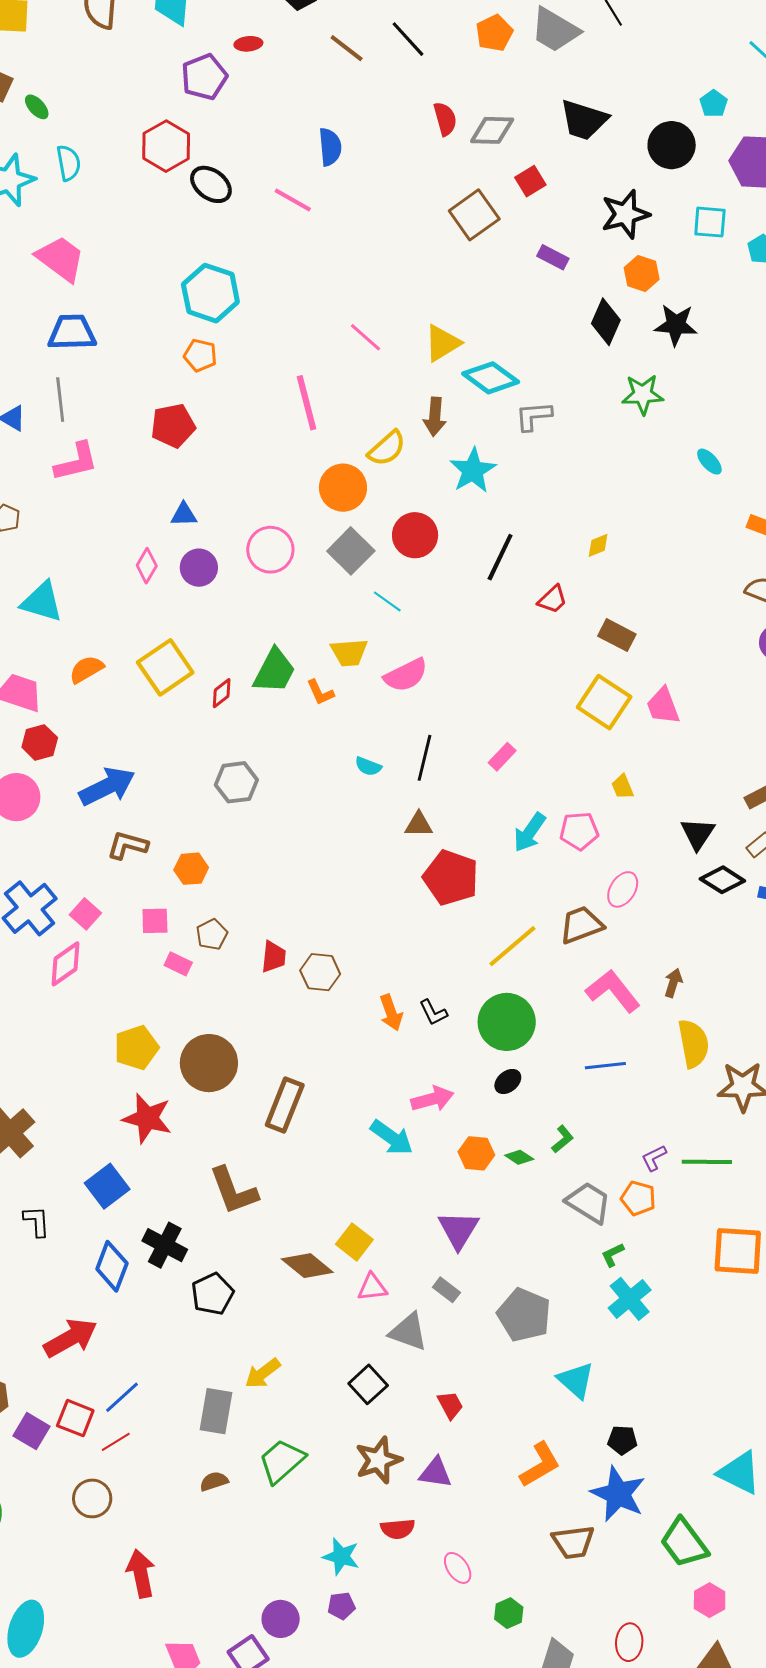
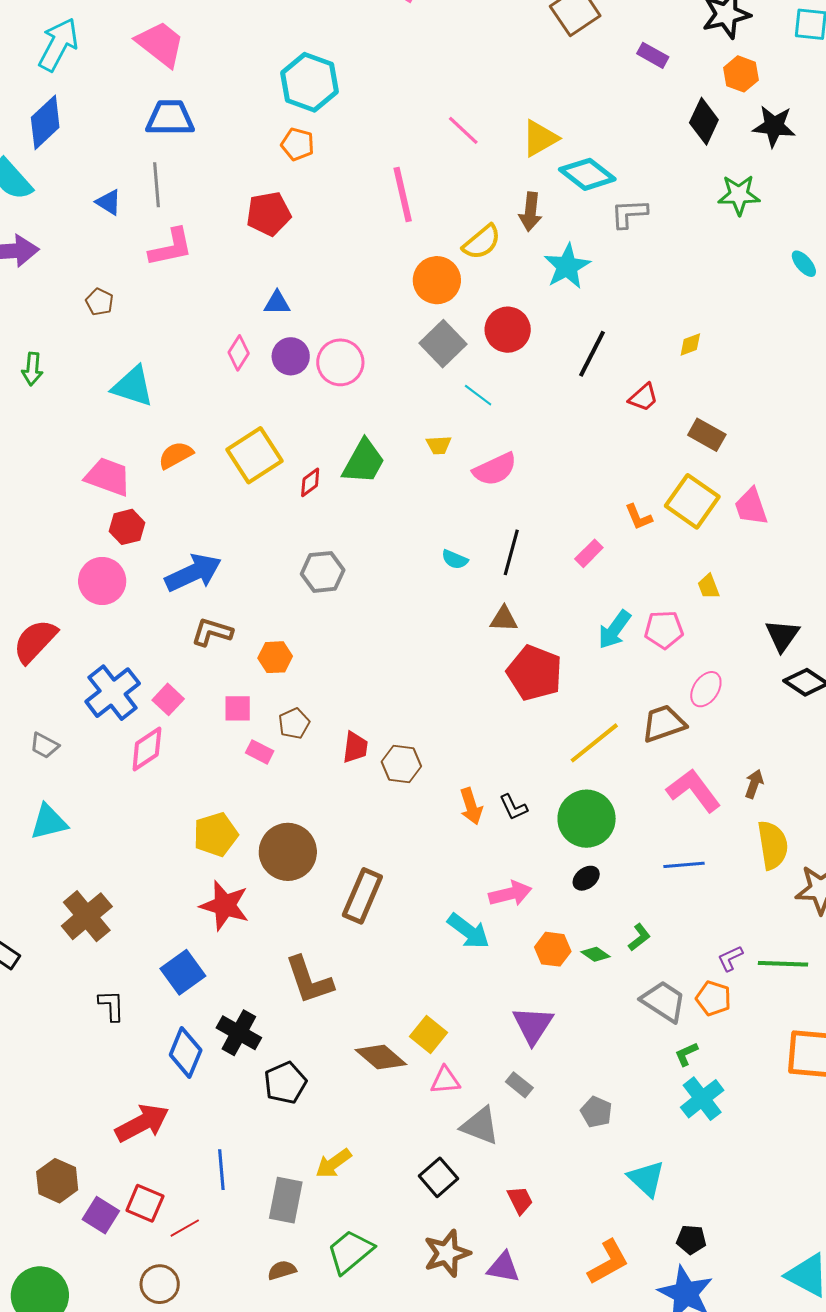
pink circle: (270, 550) -> (340, 362), moved
yellow trapezoid: (349, 652) -> (439, 445), size x0.7
orange L-shape: (320, 692) -> (639, 517), moved
gray pentagon: (524, 1315) -> (596, 1112), size x0.6
blue line: (122, 1397) -> (221, 1170), moved, turned -54

